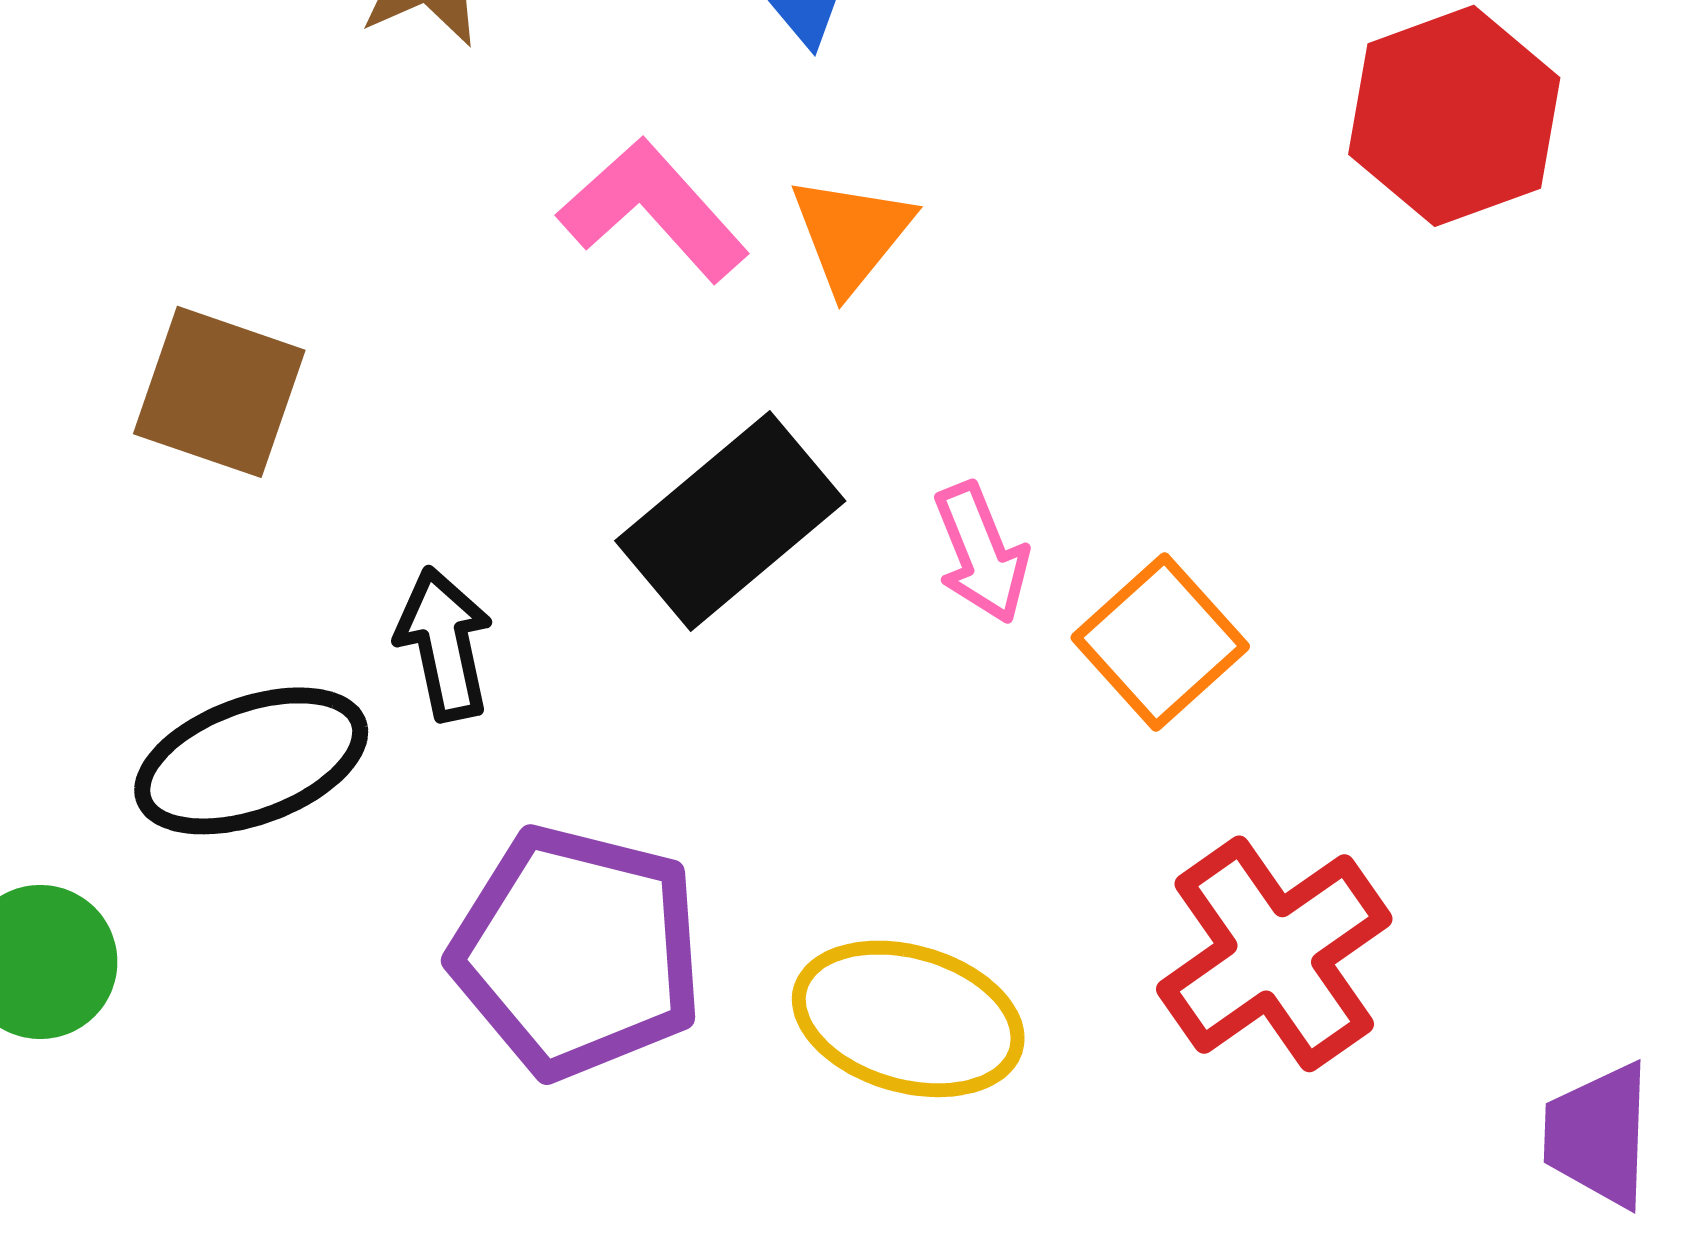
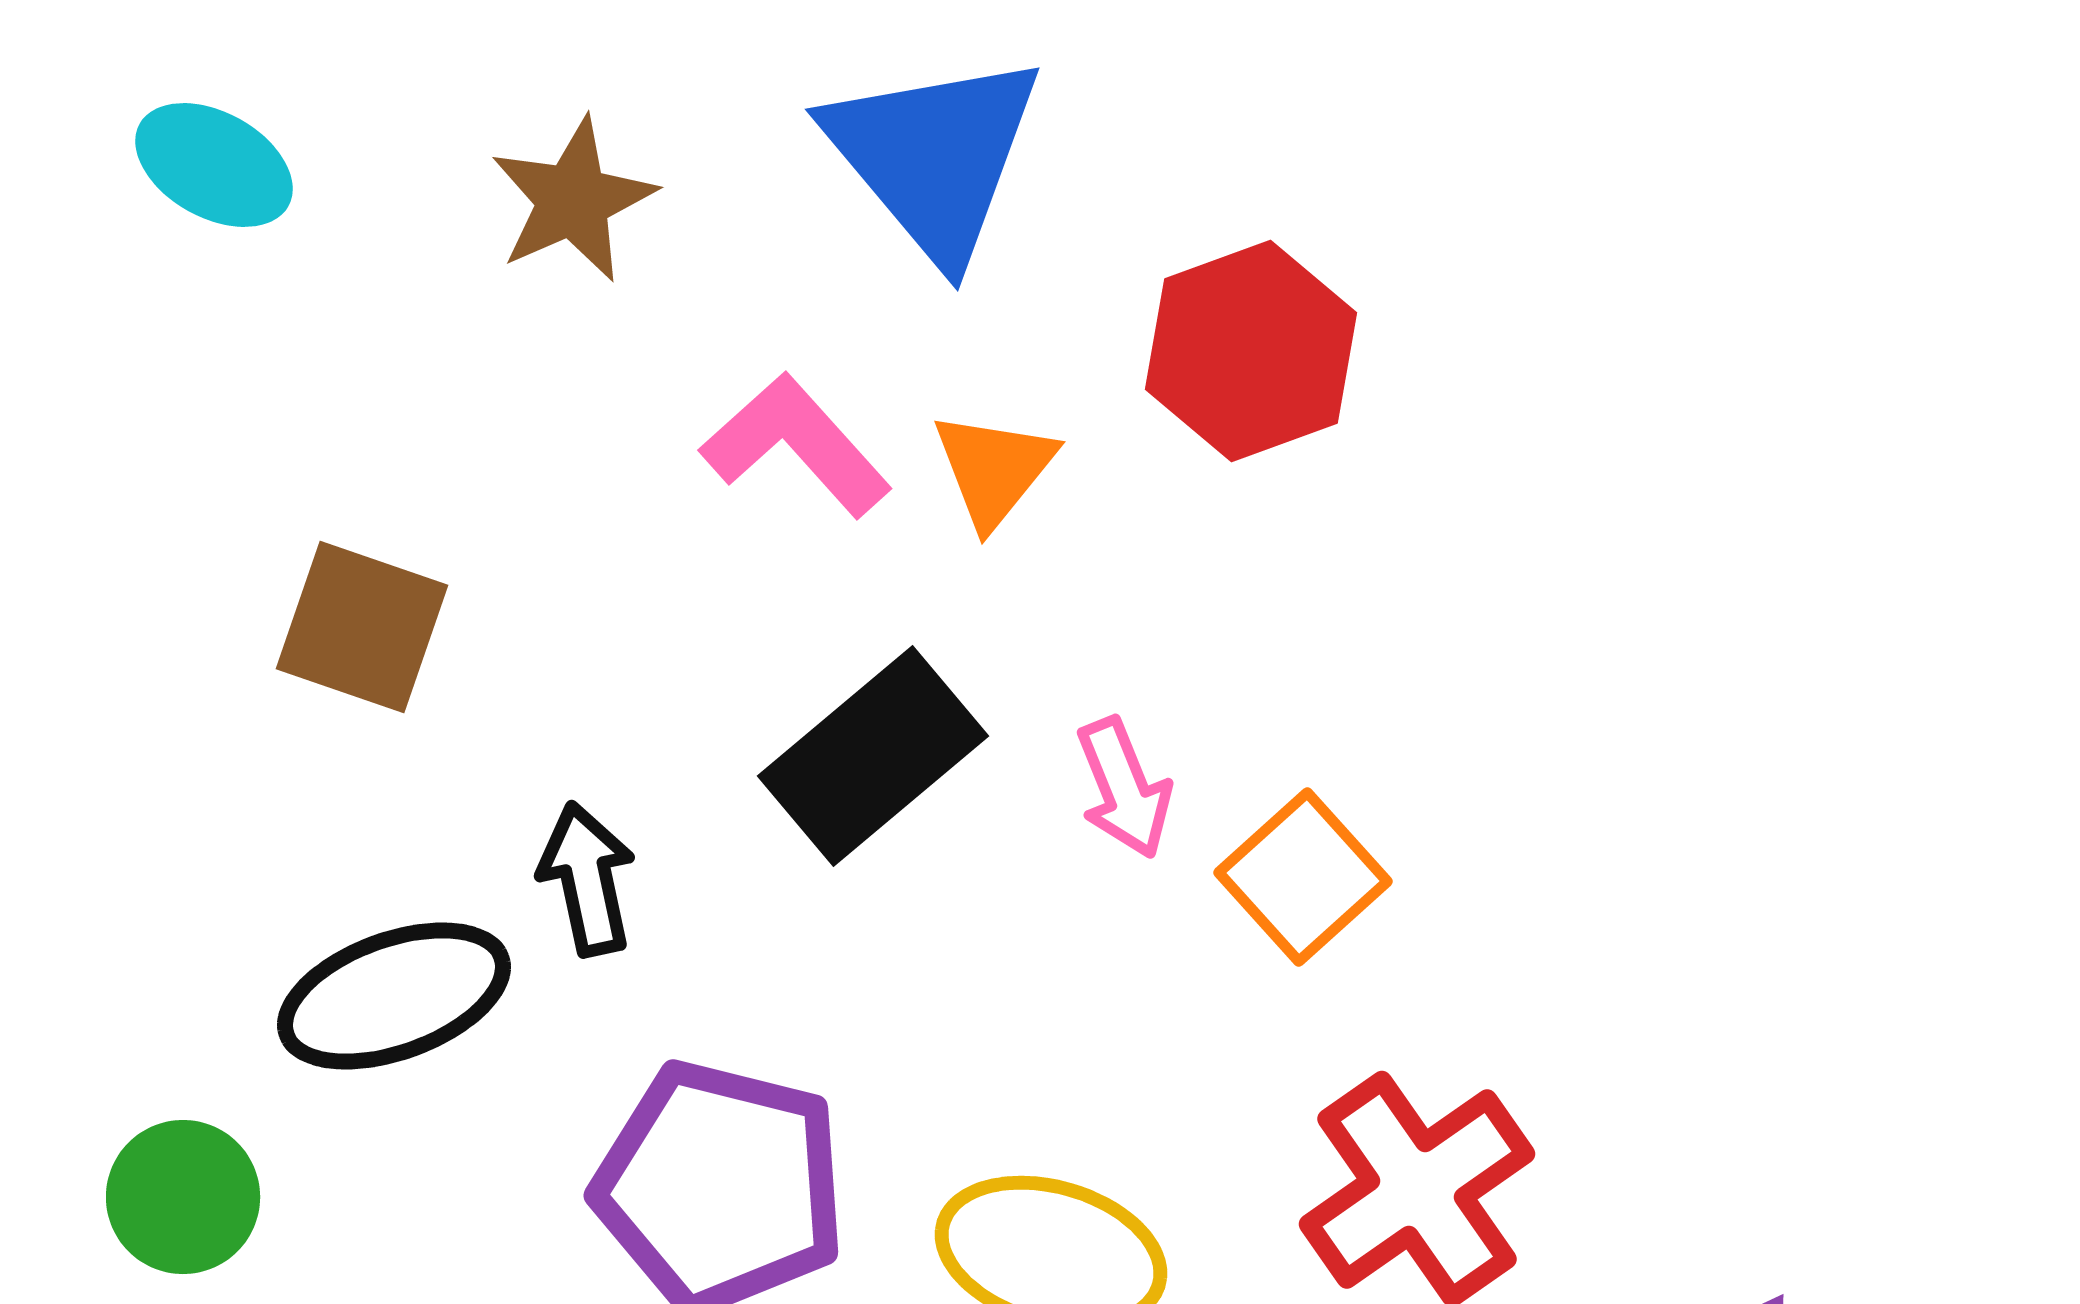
red hexagon: (1454, 116) -> (1251, 351), moved

